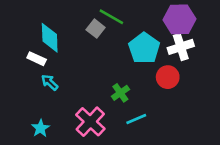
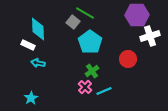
white cross: (181, 47) -> (150, 36), moved
cyan pentagon: (144, 48) -> (90, 42), moved
cyan arrow: (50, 82) -> (38, 63), turned -32
pink cross: (90, 122) -> (85, 87), moved, size x0.6

